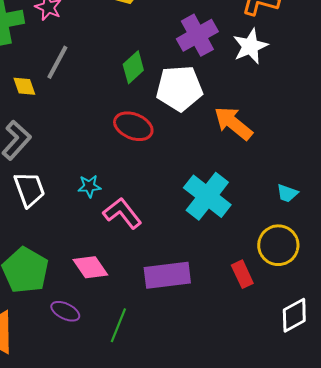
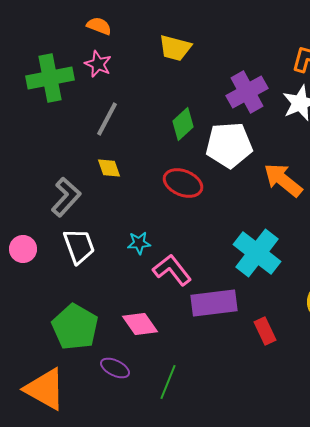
yellow diamond: (24, 86) -> (109, 168), moved
red rectangle: (242, 274) -> (265, 331), moved
purple rectangle: (167, 275) -> (214, 303), moved

